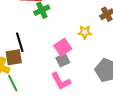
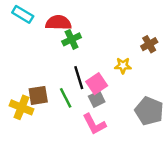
black line: (20, 42) -> (79, 78), moved
green line: (13, 83) -> (66, 98), moved

